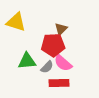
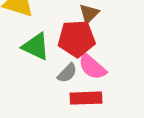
green triangle: (27, 61) -> (36, 46), moved, turned 30

